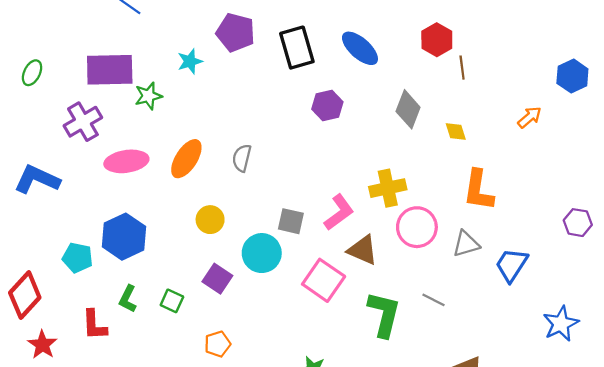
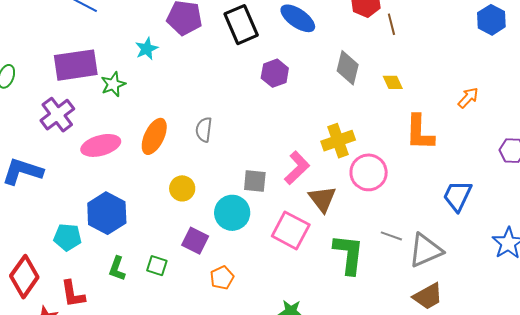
orange arrow: (530, 117) -> (468, 98), moved
gray triangle: (466, 244) -> (426, 250), moved, size x1.4
brown triangle: (363, 250) -> (322, 199), turned 36
red L-shape: (94, 325) -> (73, 294), moved
orange pentagon: (218, 344) -> (222, 278), moved

